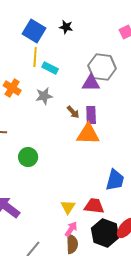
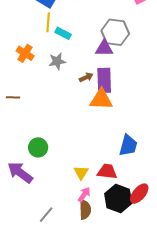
brown arrow: (73, 112) -> (86, 77), turned -72
purple rectangle: (91, 115) -> (104, 80), size x1.4
green circle: (28, 157) -> (38, 147), moved

